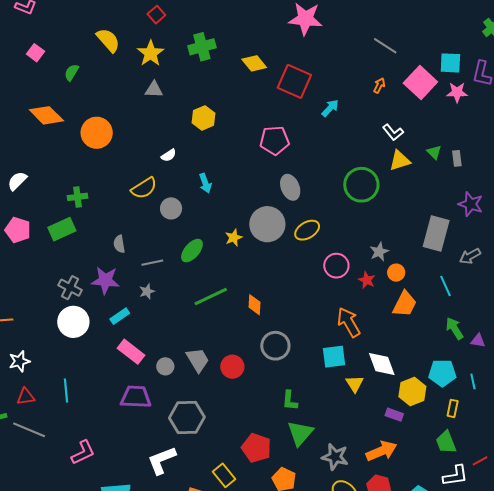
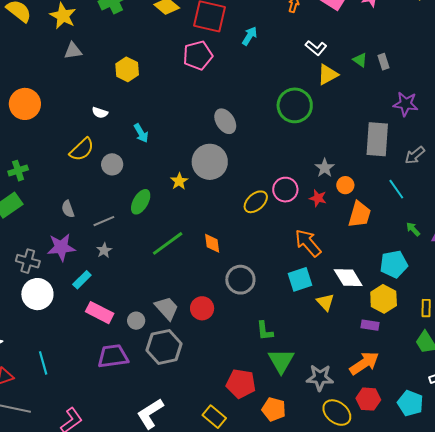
pink pentagon: (274, 140) -> (198, 55), moved
white semicircle: (169, 155) -> (100, 113), turned 63
yellow ellipse: (307, 230) -> (256, 202), moved
green arrow: (454, 328) -> (413, 229), size x0.7
cyan pentagon: (442, 373) -> (394, 264), moved
gray hexagon: (187, 417) -> (164, 347), moved

